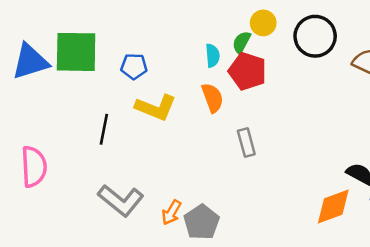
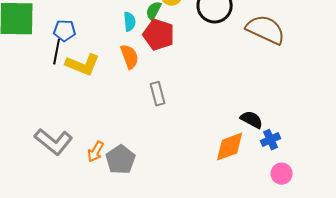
black line: (104, 129) -> (57, 52), moved

